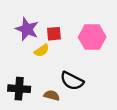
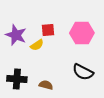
purple star: (27, 29) -> (16, 35), moved
black semicircle: (72, 81) -> (83, 72), moved

